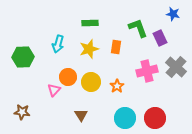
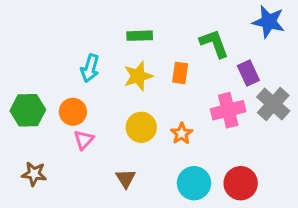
blue star: (173, 14) -> (269, 22), size x1.5
purple rectangle: (160, 38) -> (248, 73), moved
green hexagon: (23, 57) -> (28, 110), moved
orange circle: (68, 77) -> (73, 112), moved

